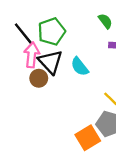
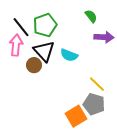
pink arrow: (32, 55) -> (16, 45), moved
cyan semicircle: (80, 67) -> (69, 55), turned -30

